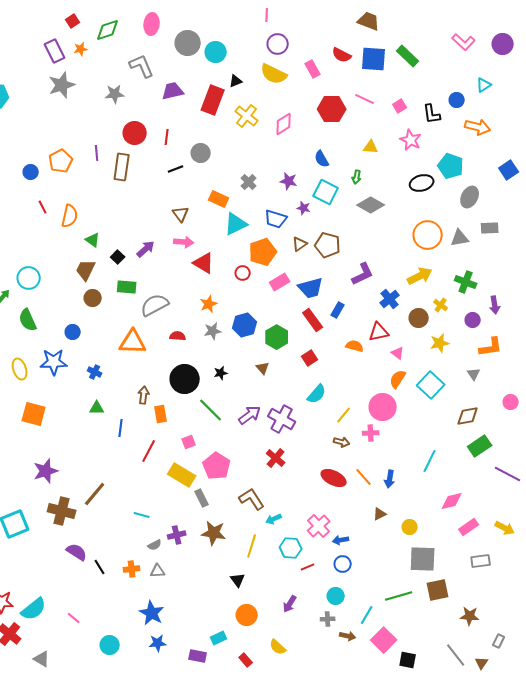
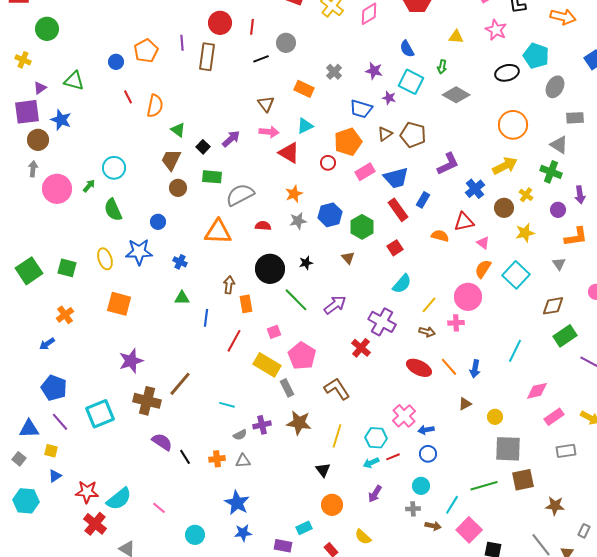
cyan triangle: (236, 224) -> (305, 126), moved, size x0.7
gray triangle: (460, 238) -> (559, 145), moved, turned 42
purple cross: (282, 419) -> (382, 322), moved
cyan arrow: (274, 519) -> (371, 463), moved

